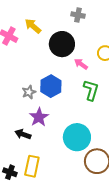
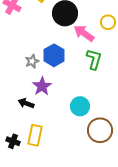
pink arrow: (81, 64) -> (84, 33), size x1.5
cyan circle: (77, 137) -> (80, 106), size x0.7

